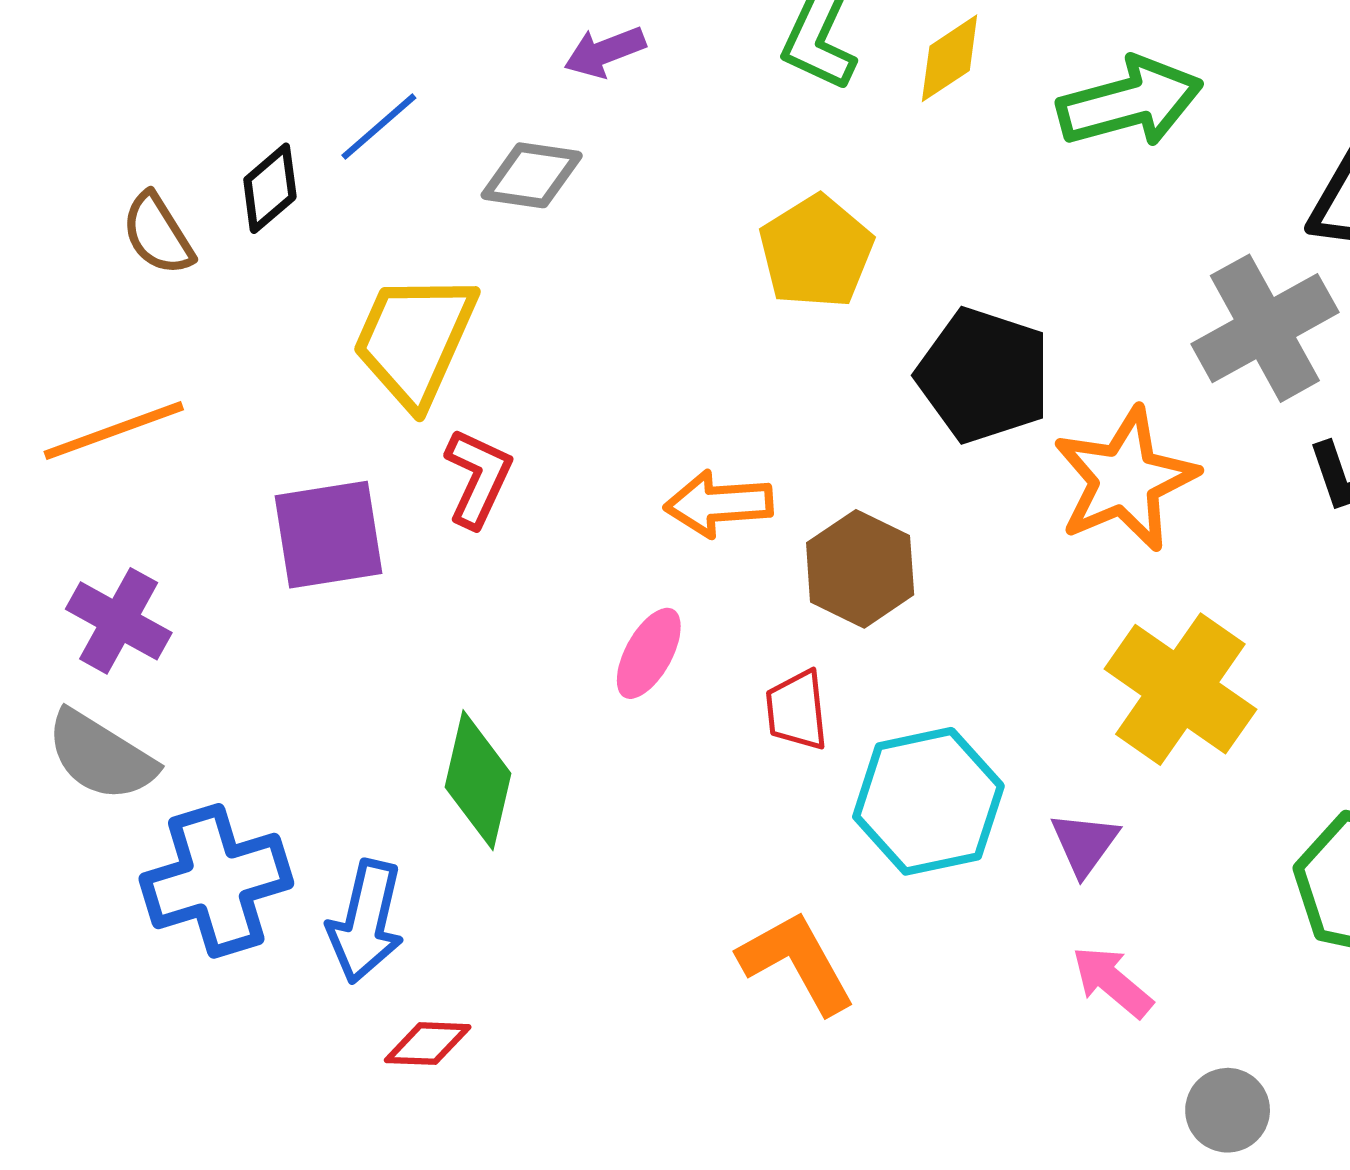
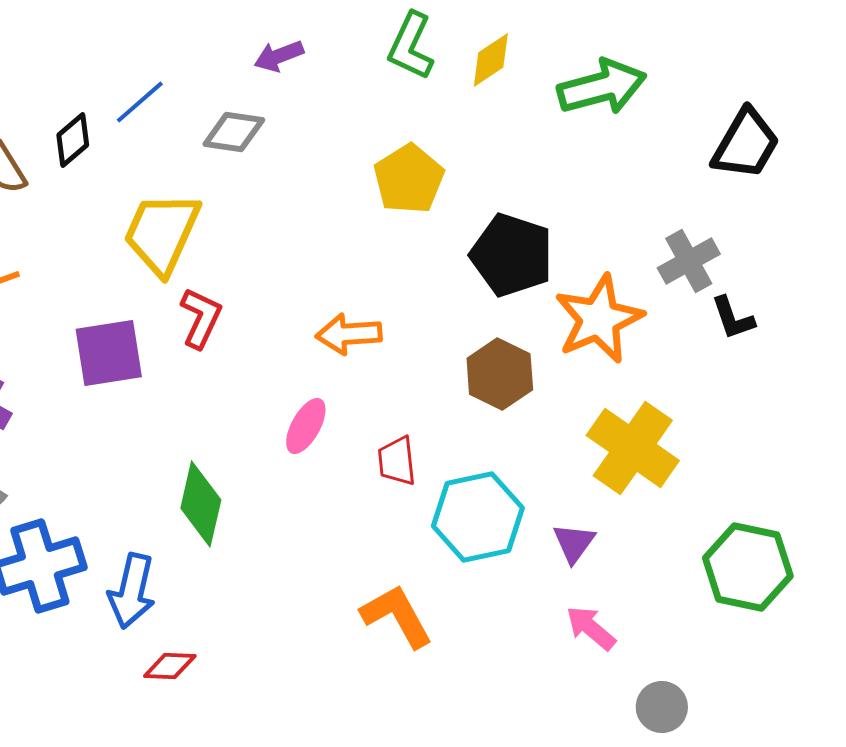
gray cross: (1265, 328) -> (689, 261), moved, size x0.7
brown hexagon: (860, 569) -> (500, 374), moved

